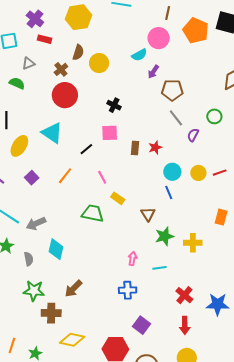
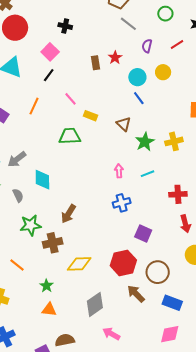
pink square: (110, 133) -> (50, 52), moved, turned -30
purple semicircle: (193, 135) -> (147, 46), moved
red line: (220, 173) -> (177, 44), moved
red cross: (184, 295) -> (178, 194), turned -30
orange line: (12, 346) -> (17, 265), moved, turned -56

